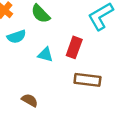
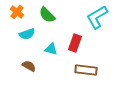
brown semicircle: (30, 100) -> (29, 66), moved

